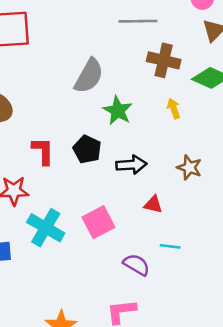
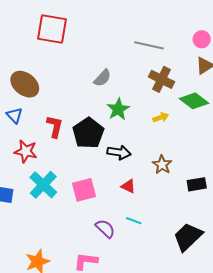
gray semicircle: (89, 76) -> (102, 78), size x0.7
yellow arrow: (174, 109) -> (161, 117), turned 77
black pentagon: (87, 149) -> (88, 133), size x1.4

